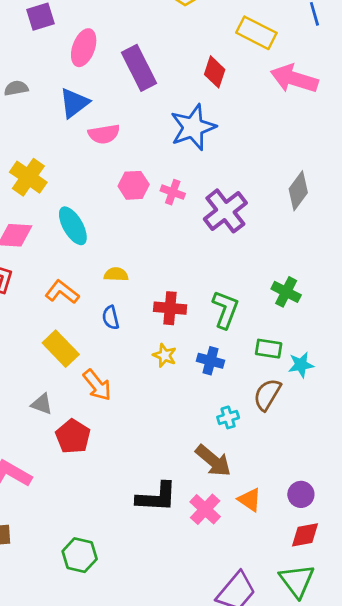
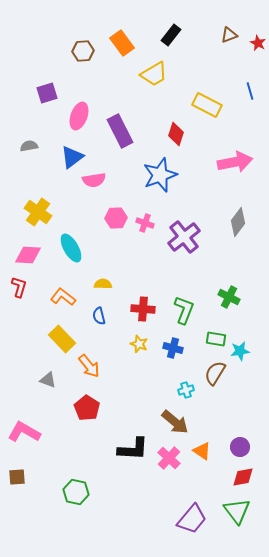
pink arrow: (294, 79) -> (235, 162), moved, turned 152
red pentagon: (73, 436) -> (87, 408), moved

